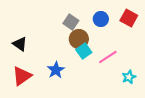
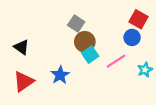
blue circle: (101, 19) -> (132, 37), moved
cyan star: (129, 77) -> (145, 70), moved

